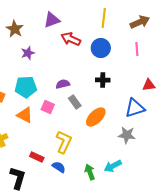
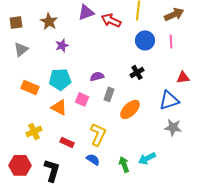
red arrow: (71, 39) -> (111, 20), moved
blue circle: (101, 48) -> (145, 40), moved
black cross: (103, 80) -> (137, 72), turned -32
gray rectangle: (75, 102) -> (109, 94), turned 56
gray star: (127, 135) -> (173, 127), moved
red rectangle: (37, 157) -> (67, 142), moved

